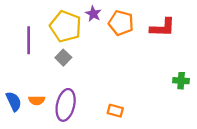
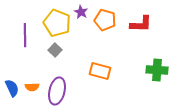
green cross: (181, 81) -> (157, 70), size x1.5
orange rectangle: (115, 111) -> (100, 71), moved, size x1.5

